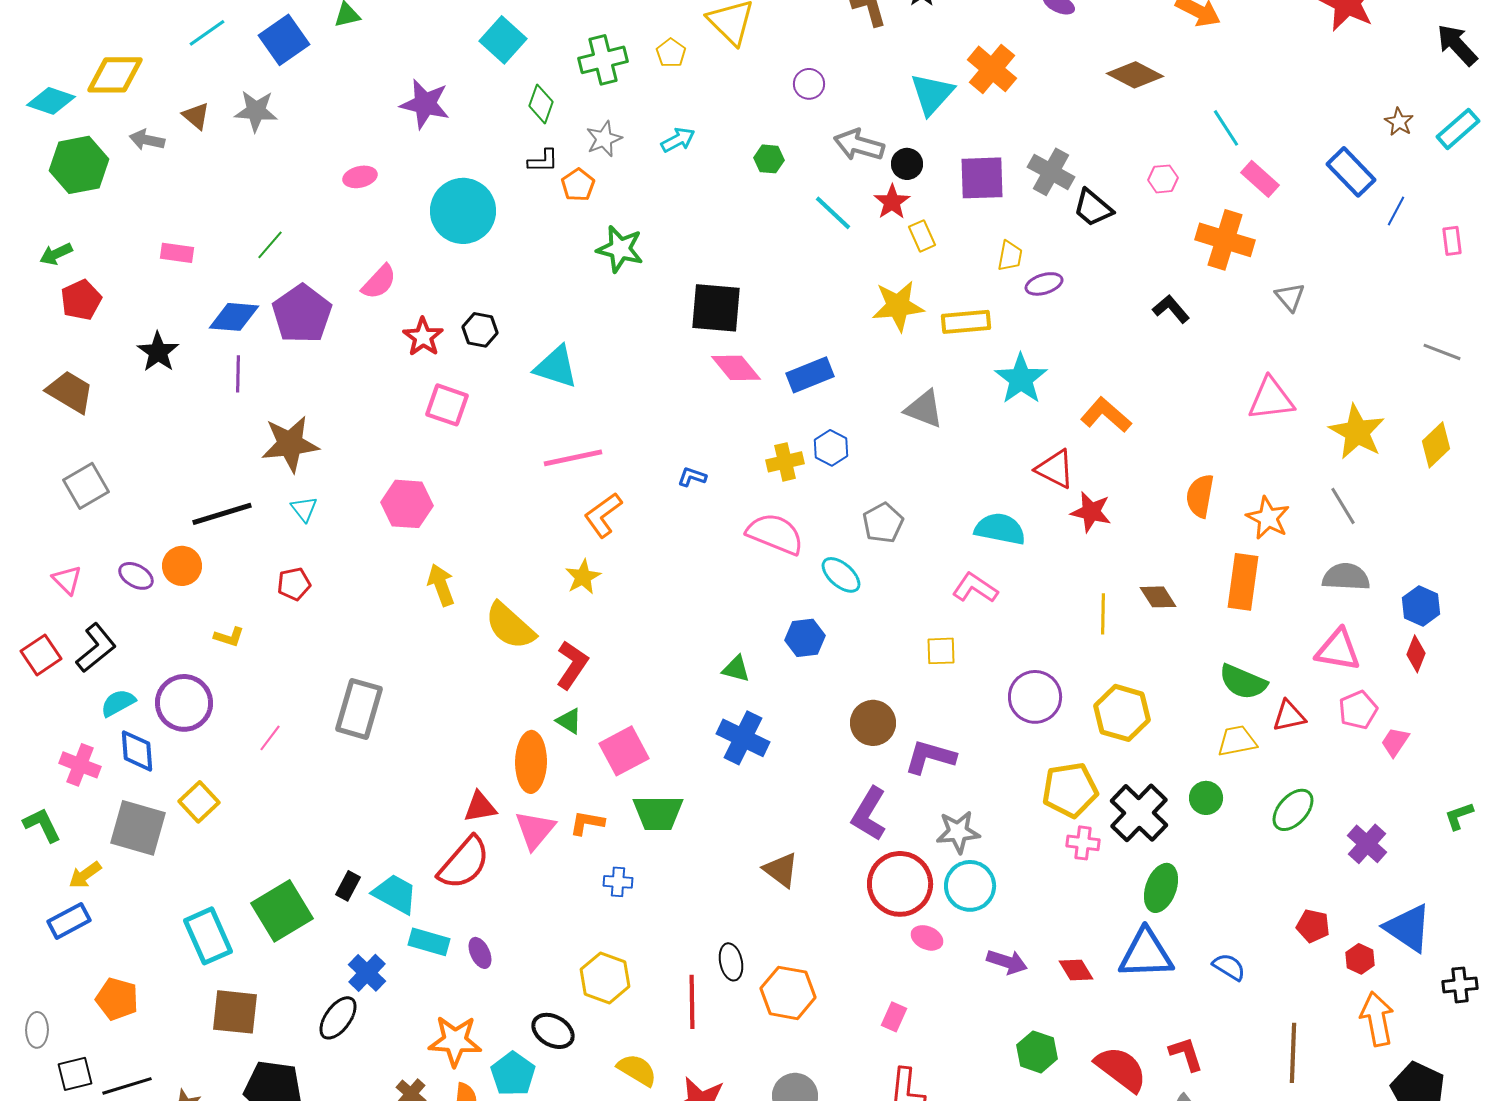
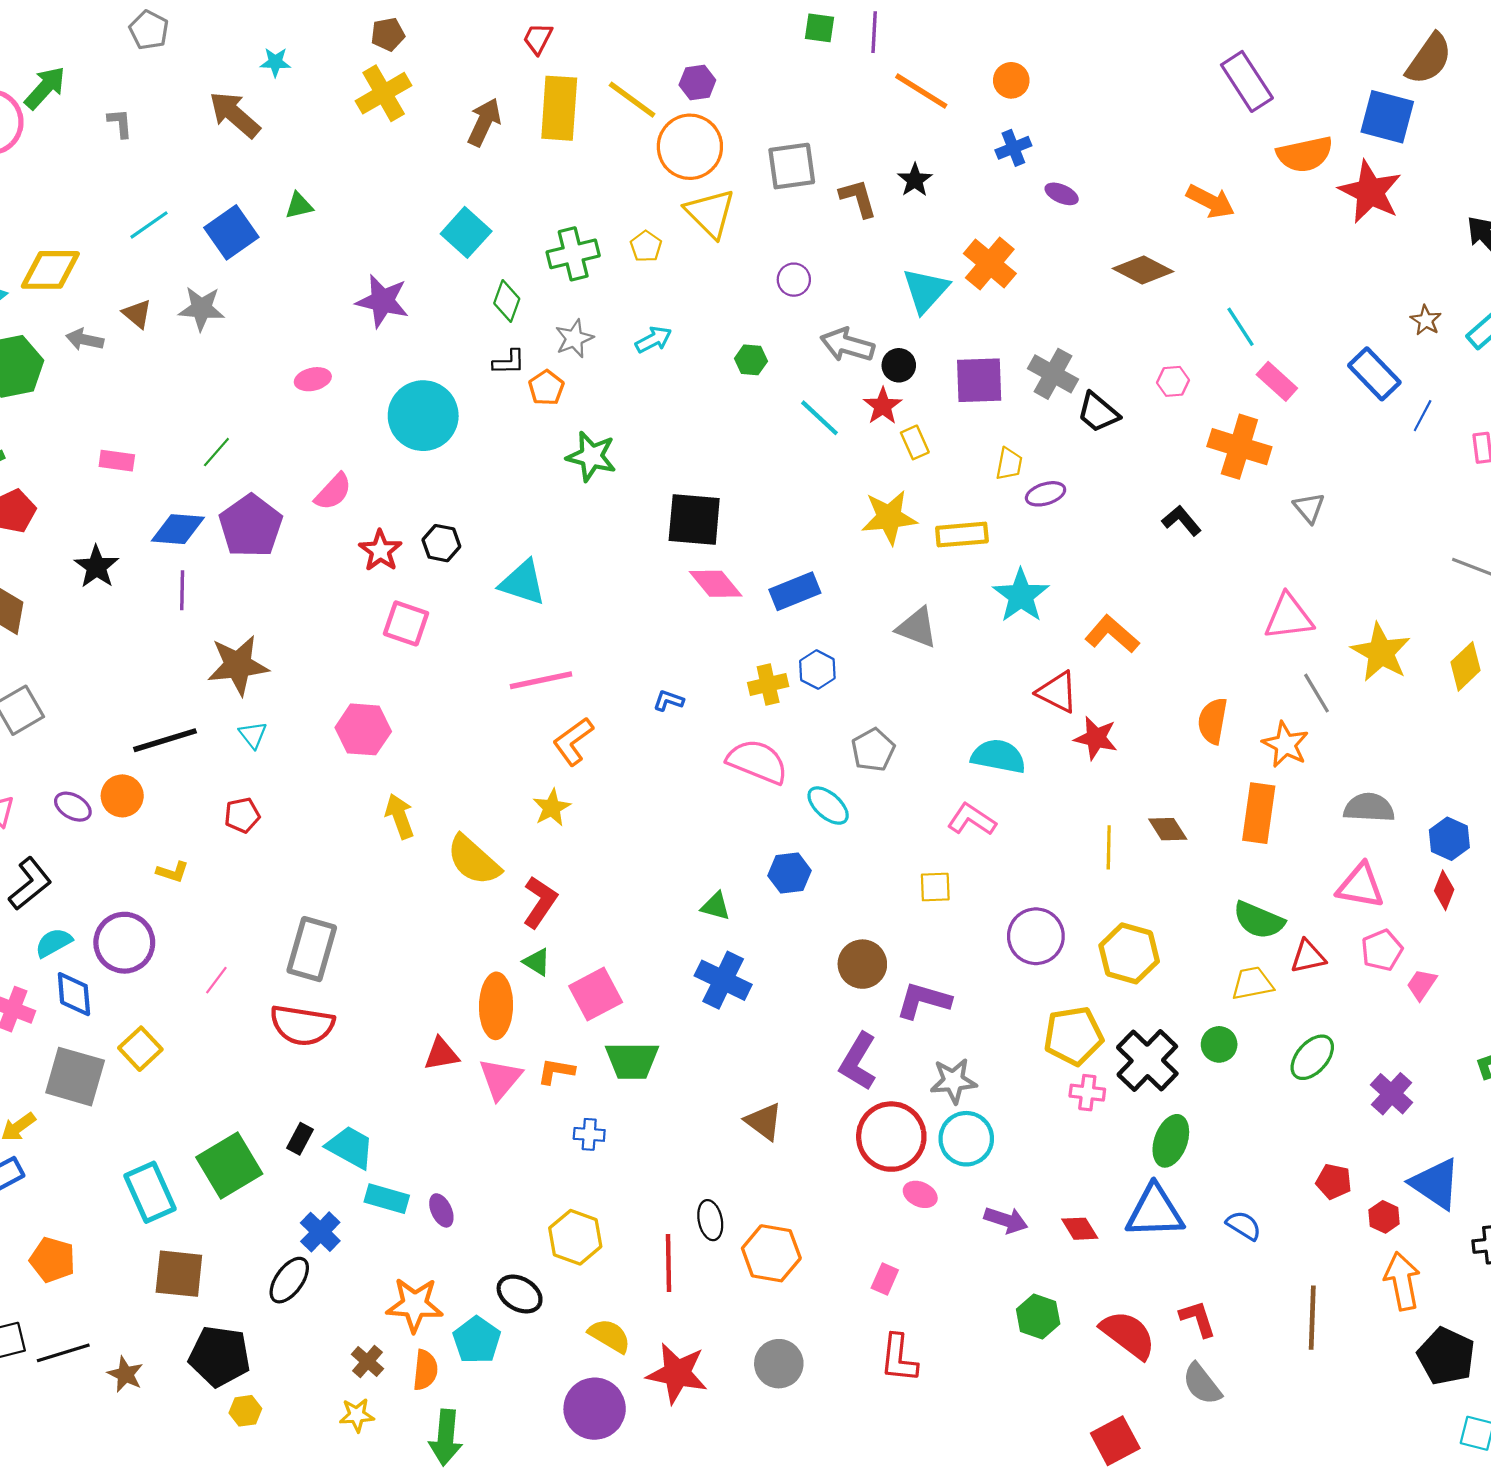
gray line: (1343, 506) -> (1317, 693), moved
red semicircle: (464, 863) -> (302, 1025), moved, turned 58

